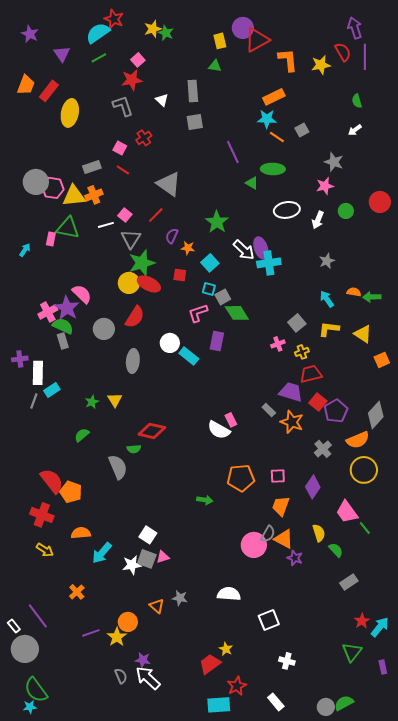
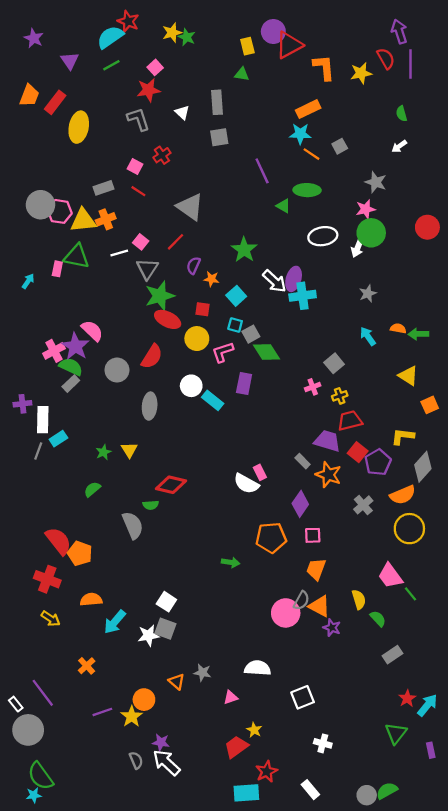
green circle: (346, 211) -> (371, 233), moved, size x1.6
purple ellipse: (261, 248) -> (294, 279), turned 35
yellow circle: (129, 283) -> (197, 339), moved
yellow L-shape: (329, 329) -> (403, 436), moved
gray rectangle: (63, 341) -> (71, 384), turned 63
purple diamond: (313, 487) -> (300, 504), moved
pink triangle: (163, 557) -> (231, 697), moved

